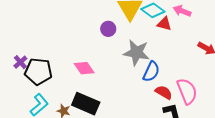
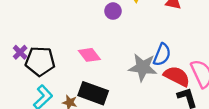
gray star: (136, 53) -> (143, 67), moved
red semicircle: (164, 92) -> (177, 76), size x1.4

